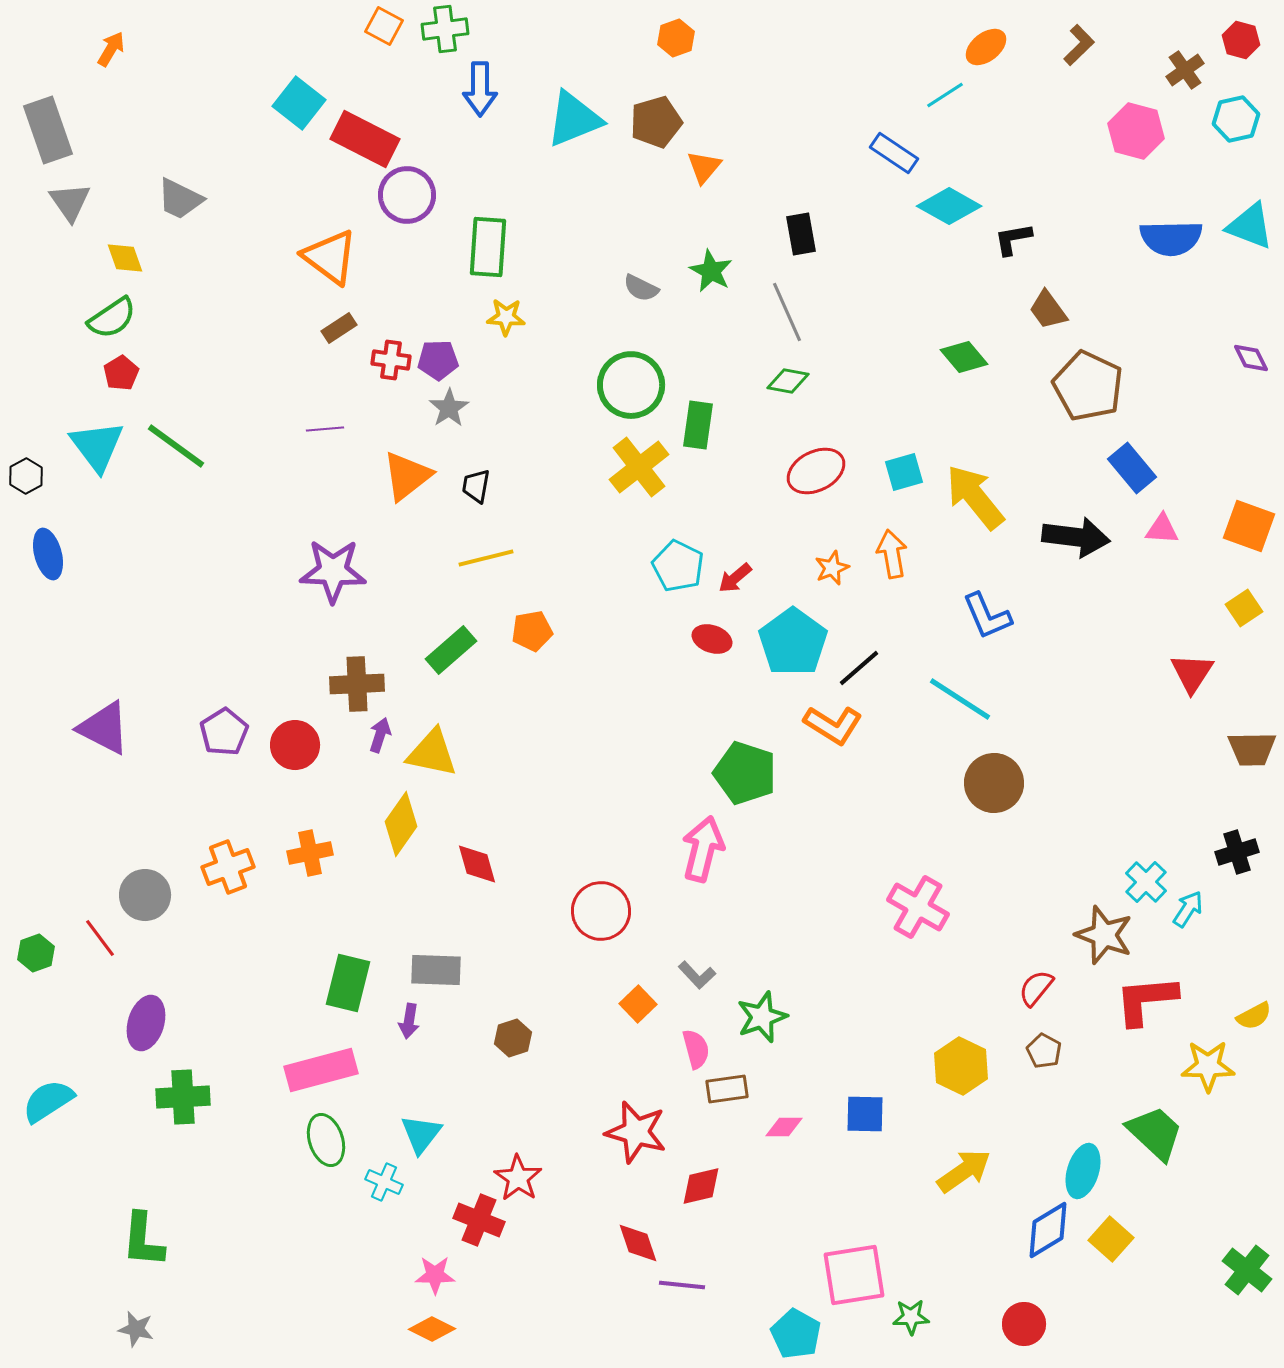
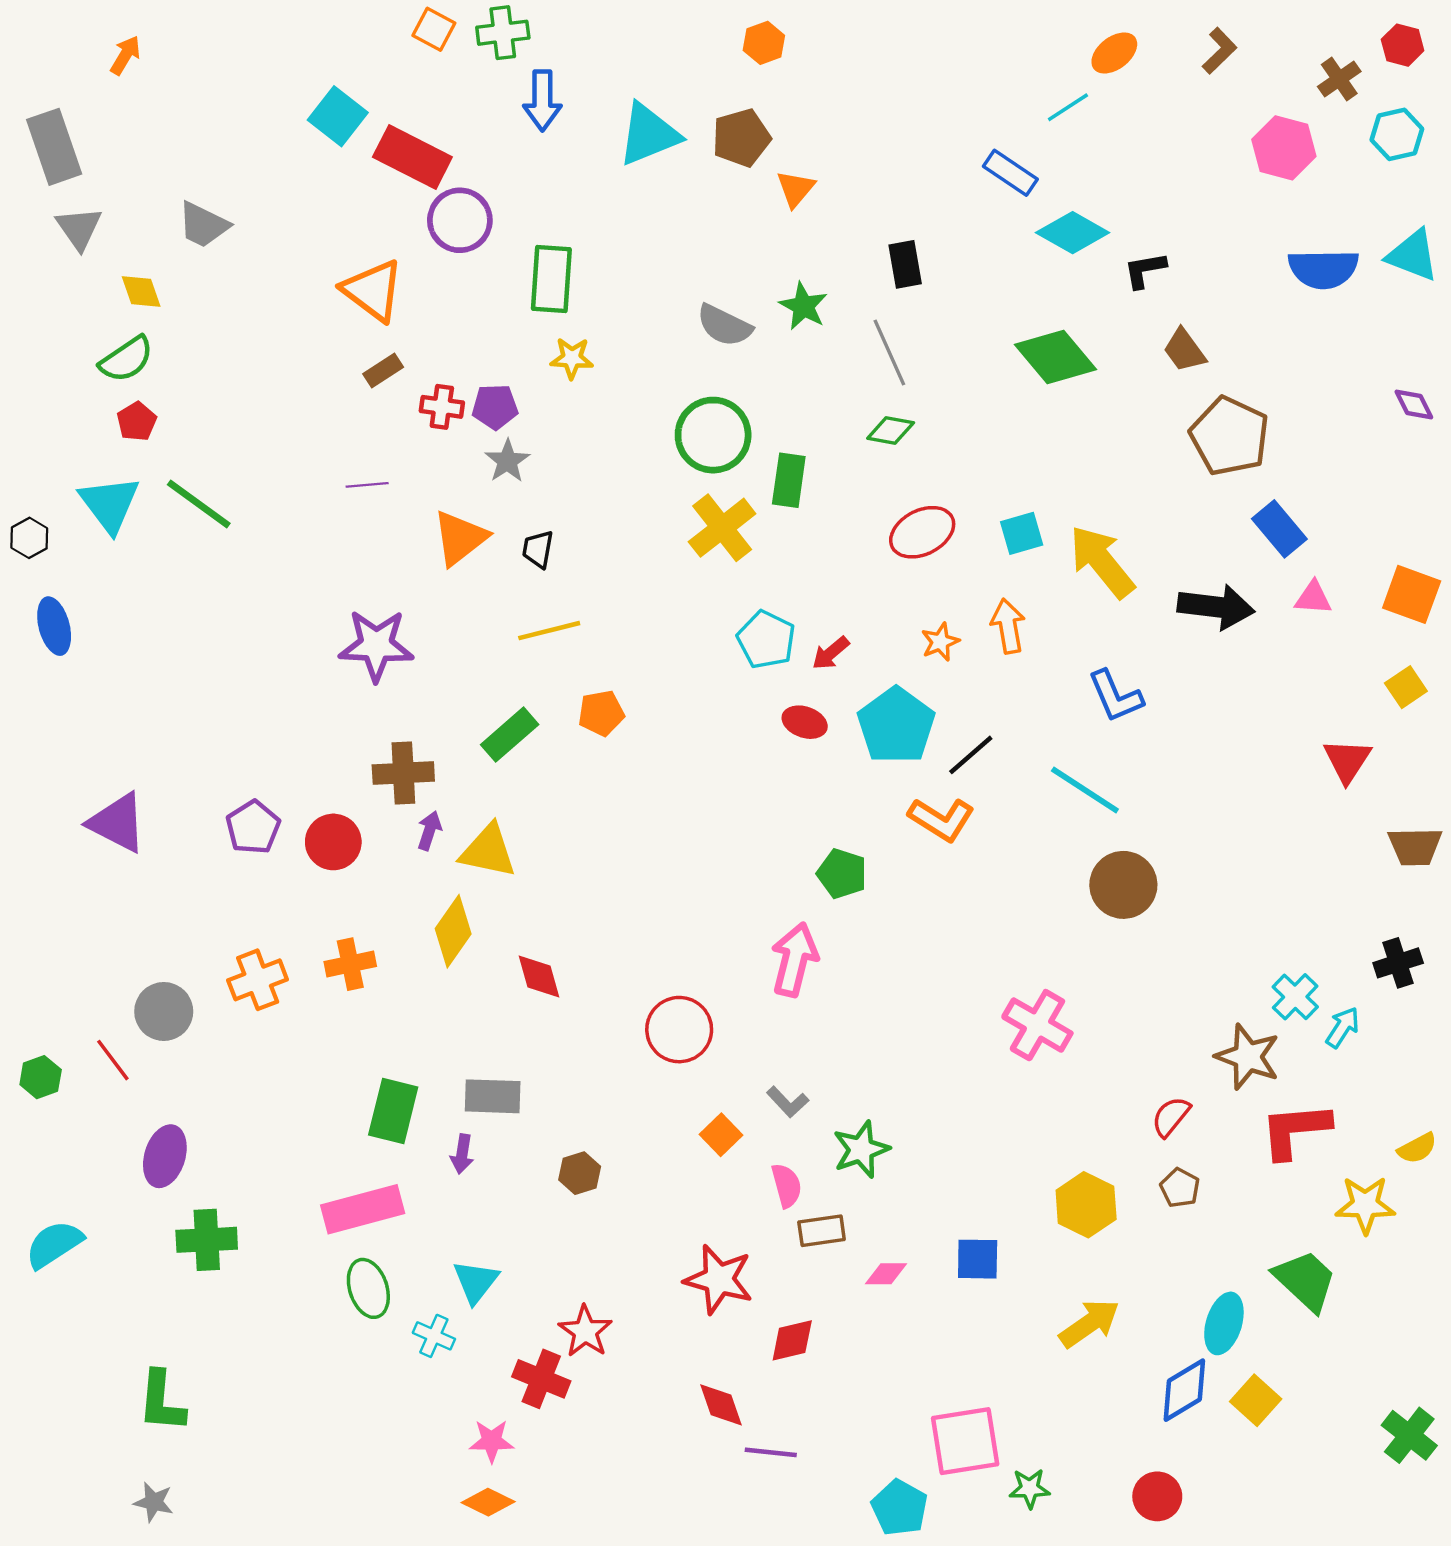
gray semicircle: (641, 288) -> (724, 325), size x1.4
green diamond: (964, 357) -> (1056, 357), moved, size x1.5
green pentagon: (745, 773) -> (842, 874), size x0.7

